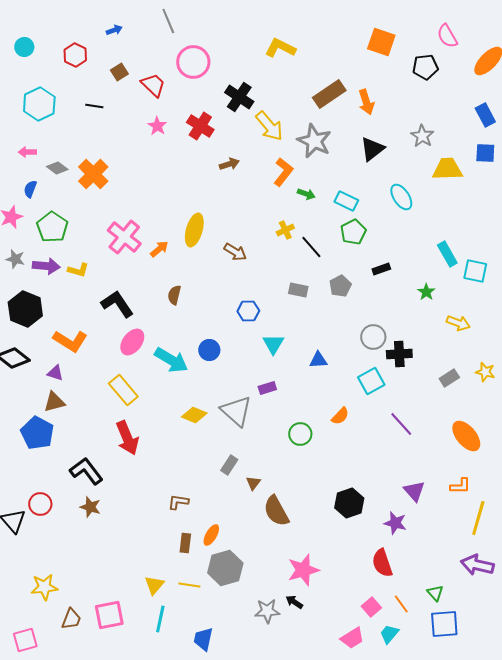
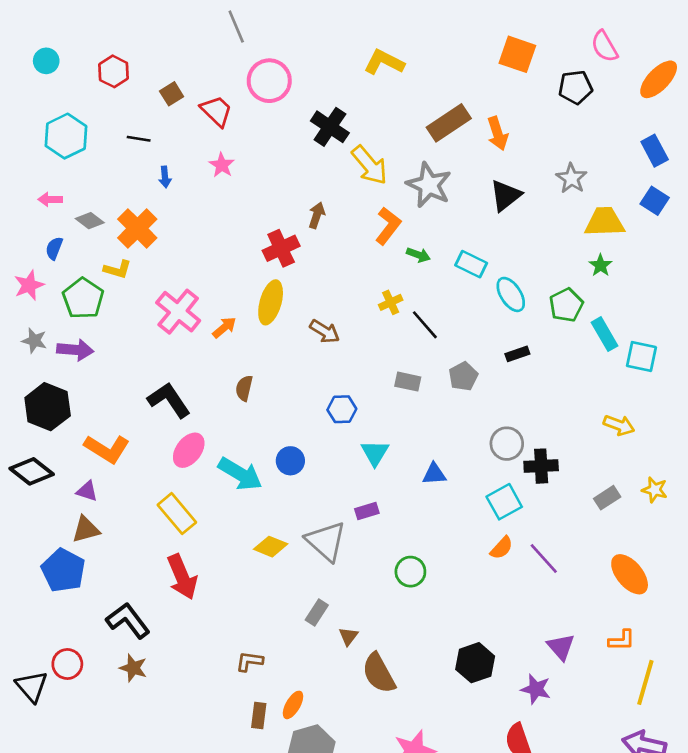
blue arrow: (114, 30) -> (165, 177), moved, turned 105
red cross: (200, 126) -> (281, 248), moved, turned 32
blue square: (485, 153) -> (655, 201), turned 30
brown arrow: (229, 164) -> (317, 215), turned -54
cyan ellipse: (401, 197) -> (511, 294), moved
green pentagon: (353, 232) -> (566, 305), moved
yellow L-shape: (78, 270) -> (117, 269), moved
green star: (426, 292) -> (601, 265), moved
orange semicircle: (340, 416) -> (502, 548), moved

